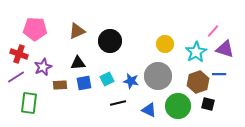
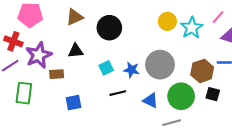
yellow circle: (165, 44) -> (167, 21), moved
cyan star: (196, 52) -> (192, 28), moved
purple star: (43, 67) -> (39, 55), size x1.4
blue square: (84, 83) -> (73, 103), moved

